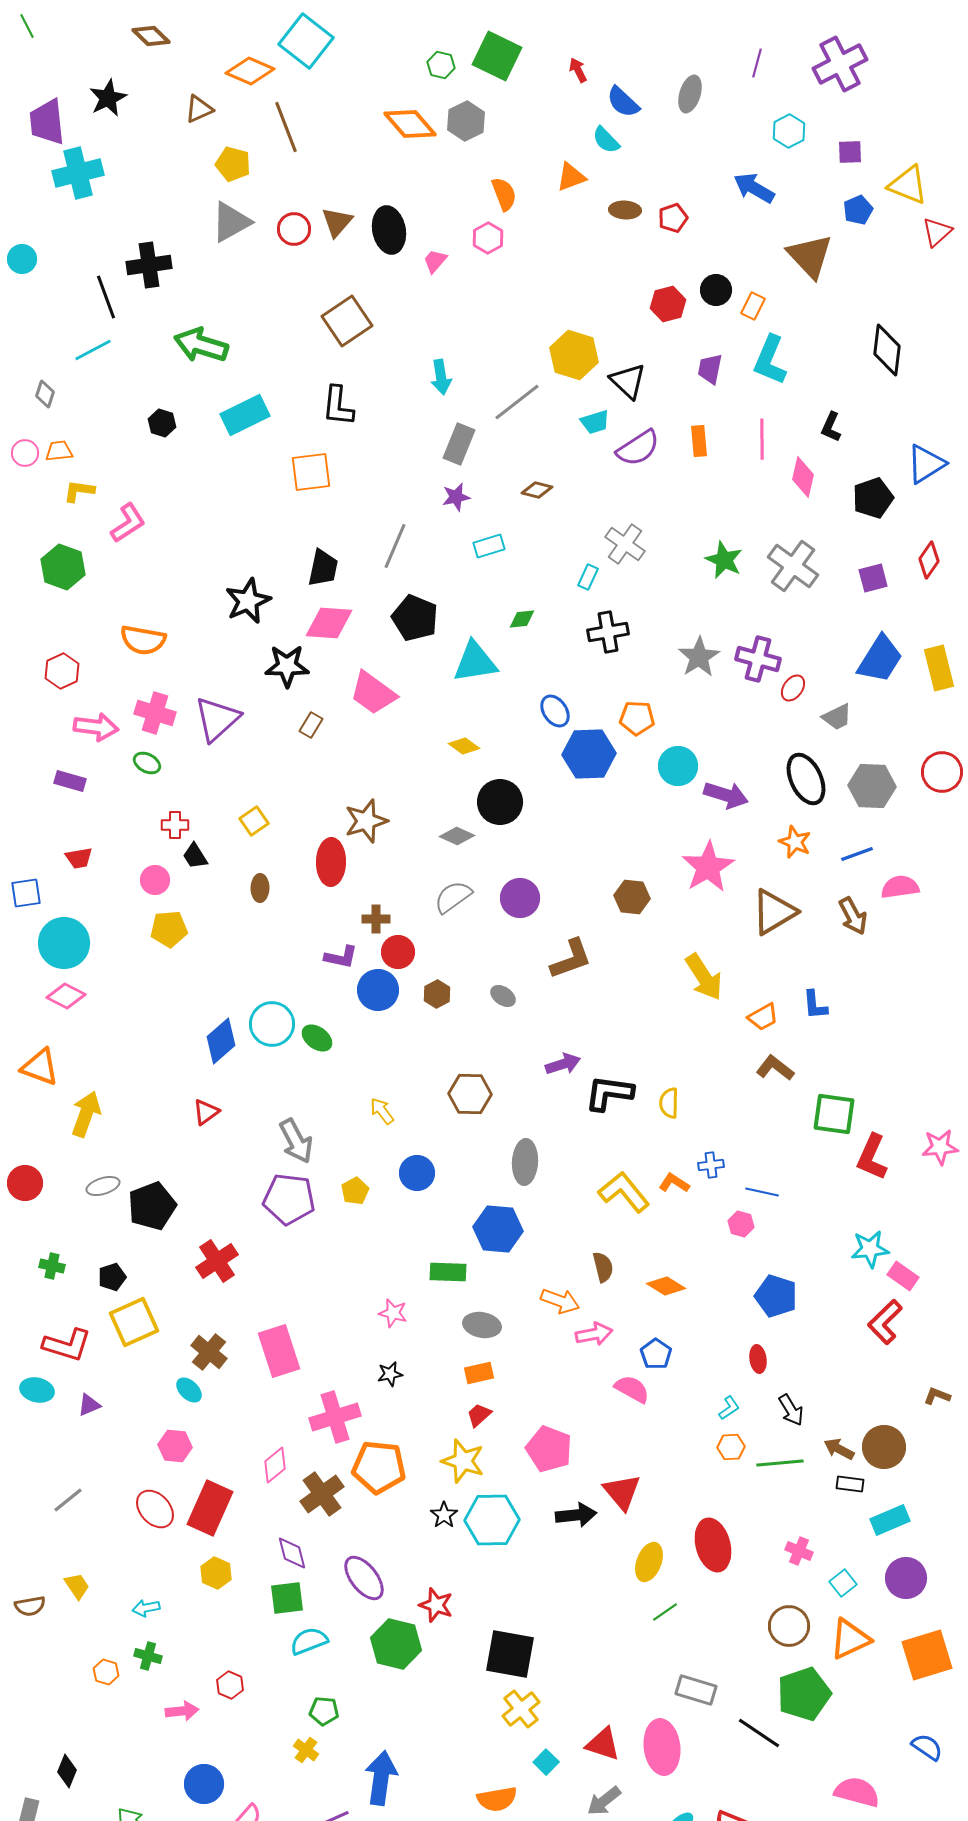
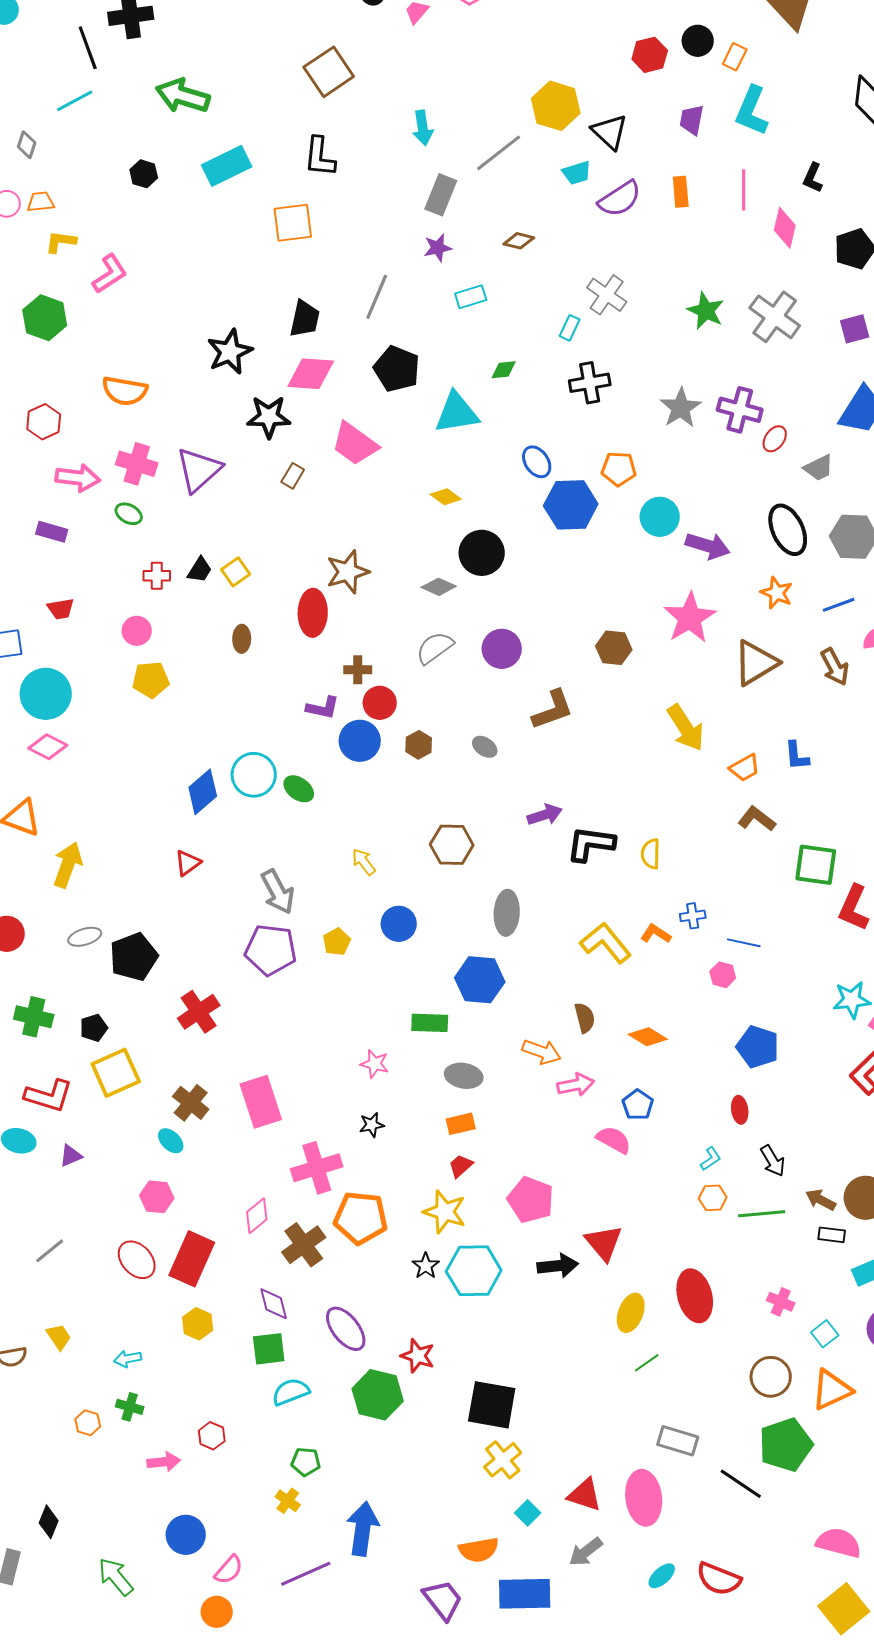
black trapezoid: (195, 856) -> (200, 570), moved, turned -116
green cross: (52, 1266) -> (34, 1017), size x1.5

